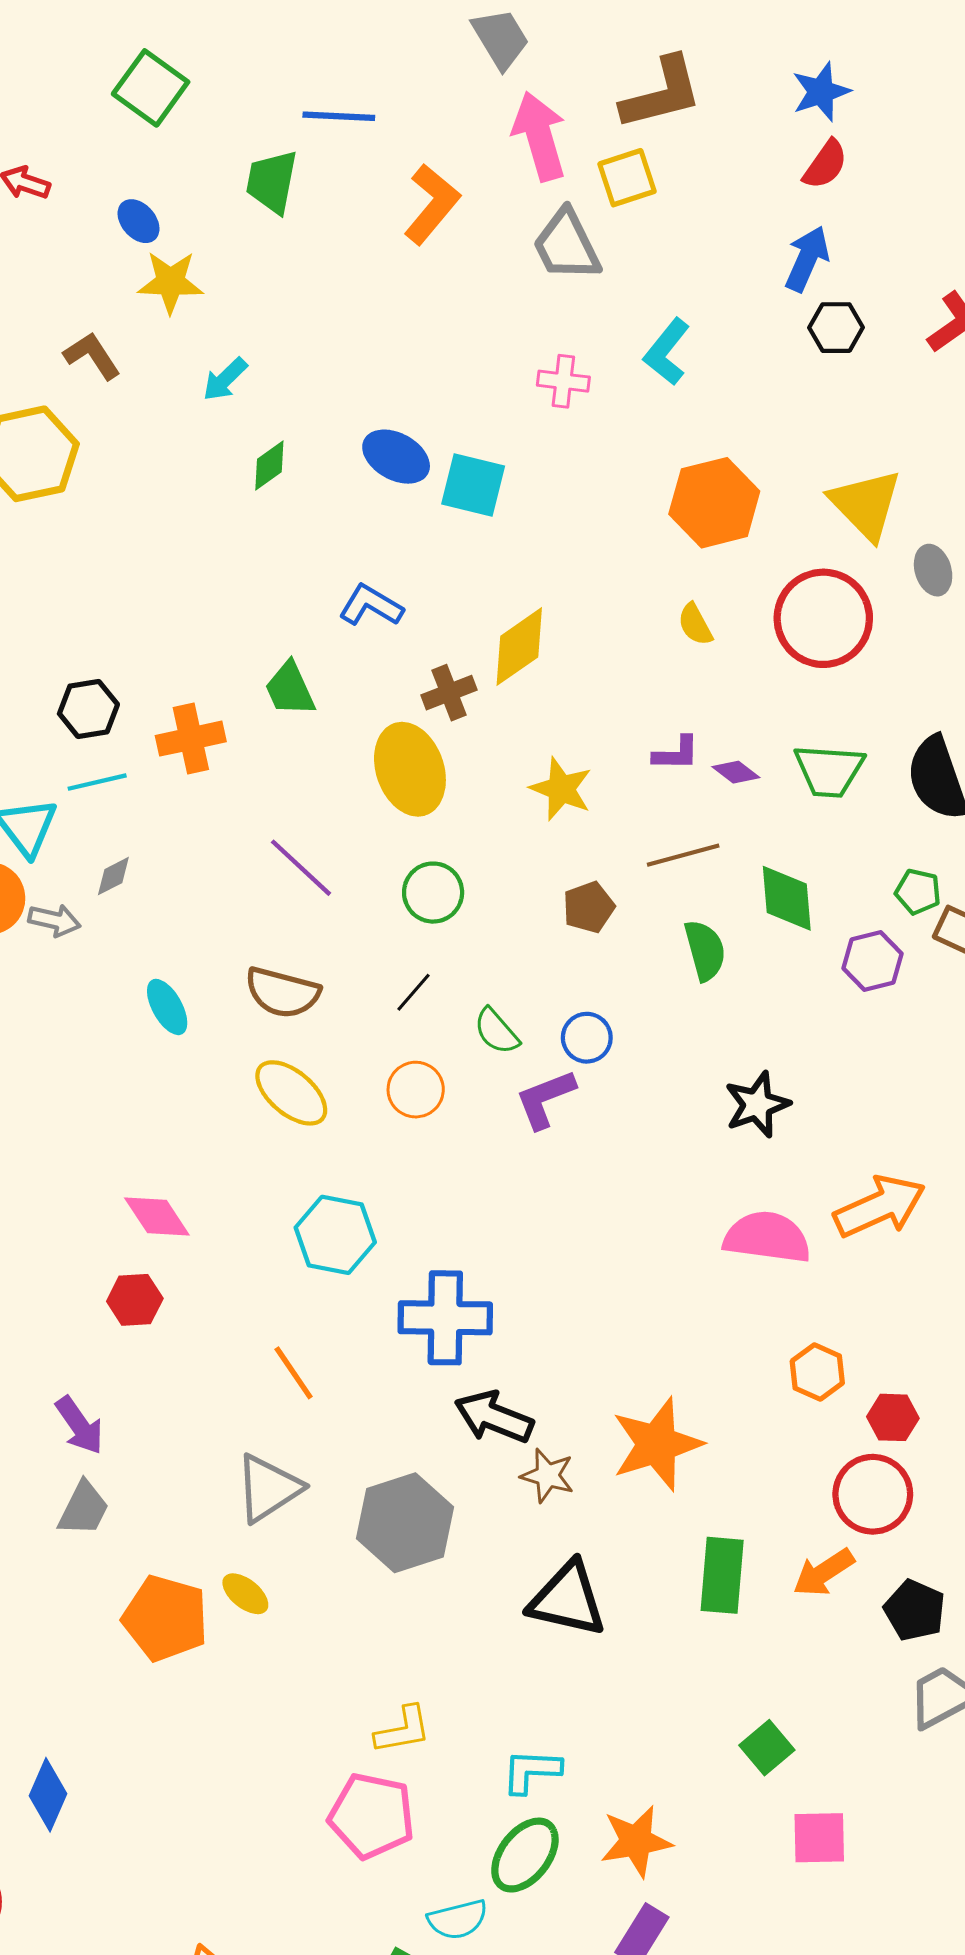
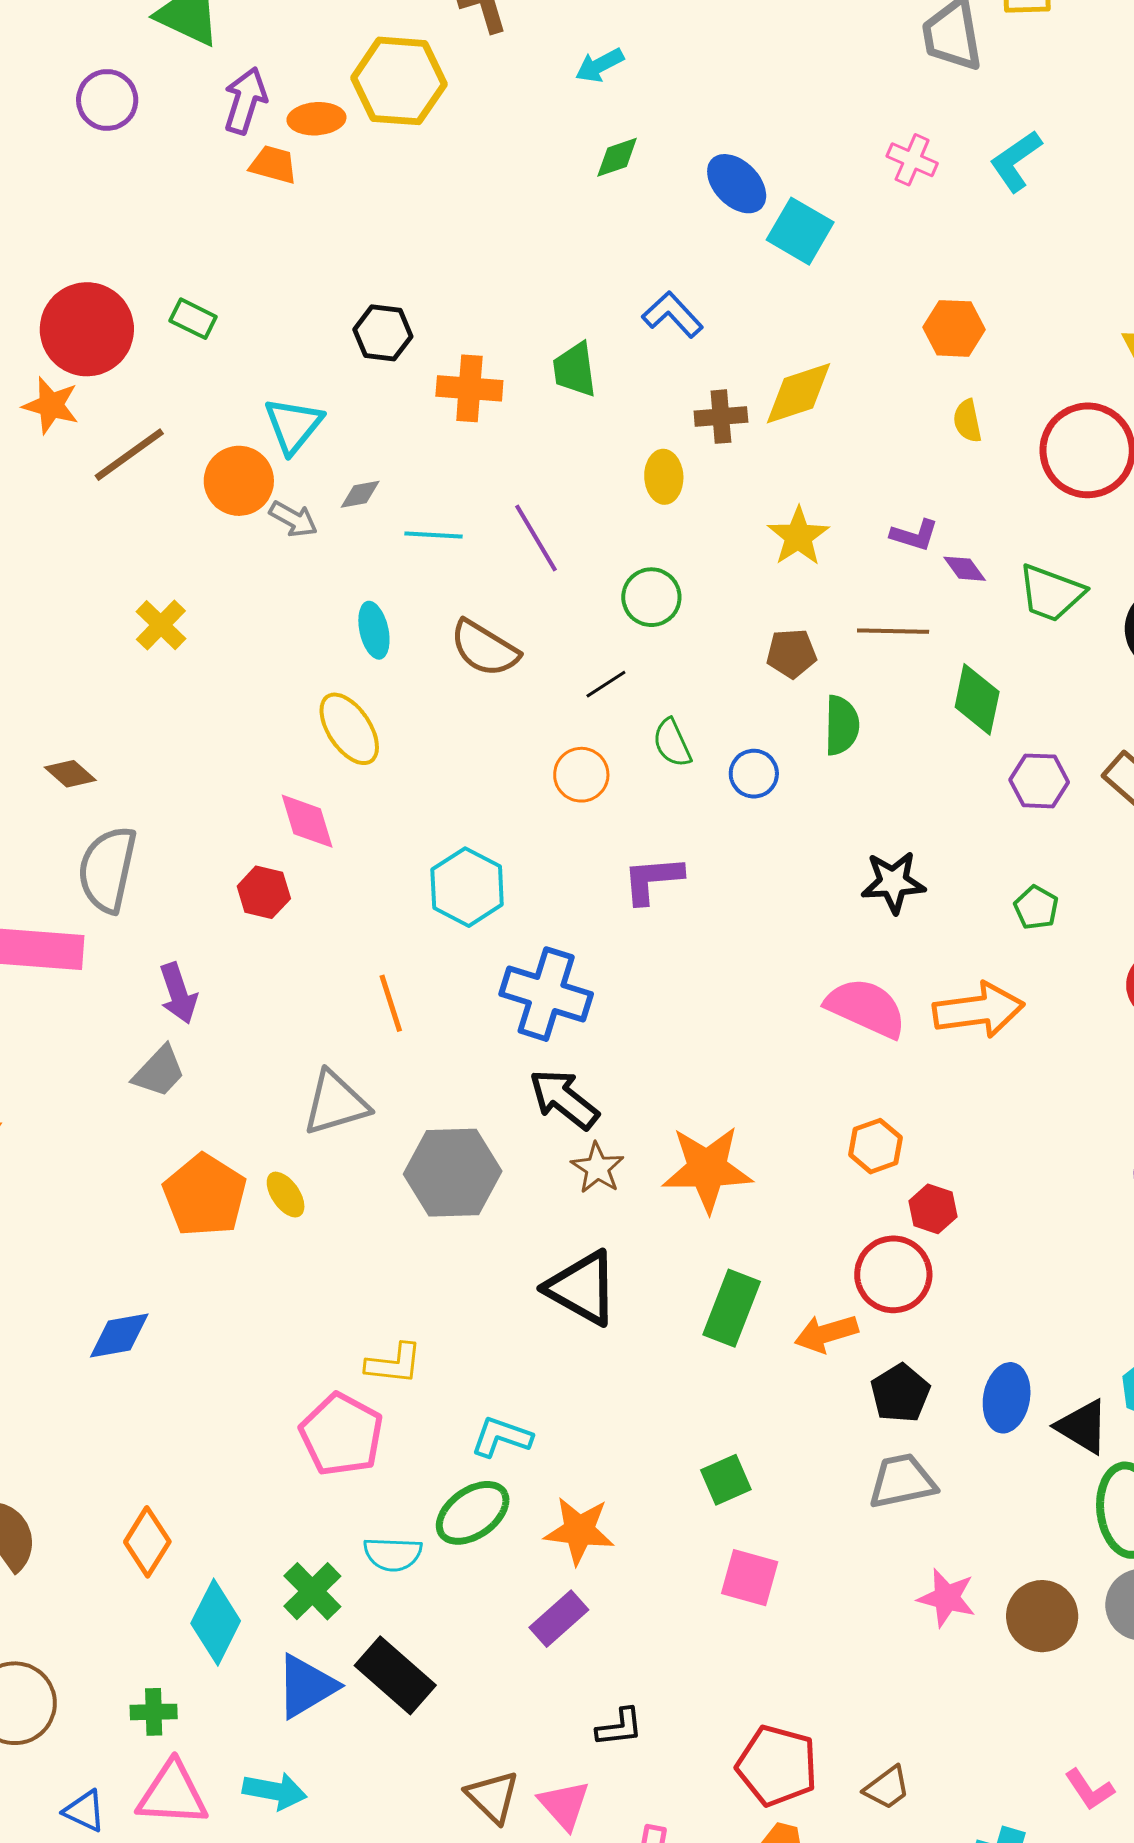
orange hexagon: (714, 503) -> (954, 328), moved, size x0.7
yellow ellipse: (410, 769) -> (664, 477), size x0.6
cyan line: (97, 782) -> (434, 535), moved
green pentagon: (918, 892) -> (1036, 908), moved
green semicircle: (705, 950) -> (842, 725), moved
yellow ellipse: (291, 1093) -> (349, 729), moved
purple L-shape: (545, 1099) -> (653, 880), moved
blue diamond: (48, 1795) -> (119, 1336), moved, turned 40

